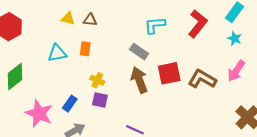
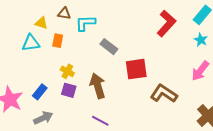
yellow triangle: (68, 19) -> (41, 23), moved
cyan L-shape: (155, 25) -> (85, 23), moved
brown L-shape: (202, 79) -> (164, 94), moved
brown arrow: (139, 80) -> (98, 86), moved

